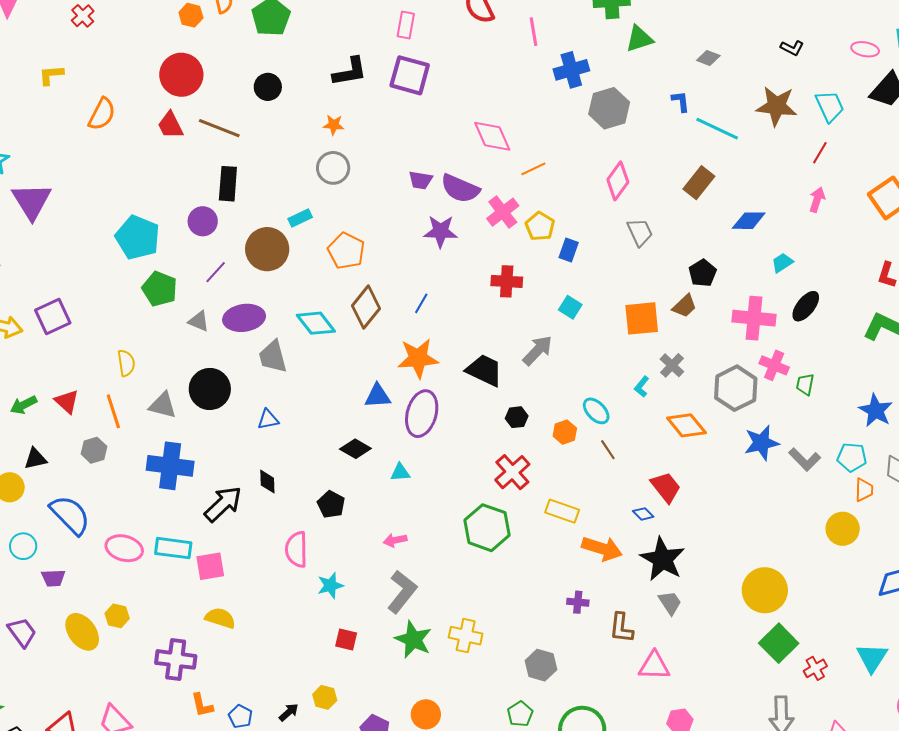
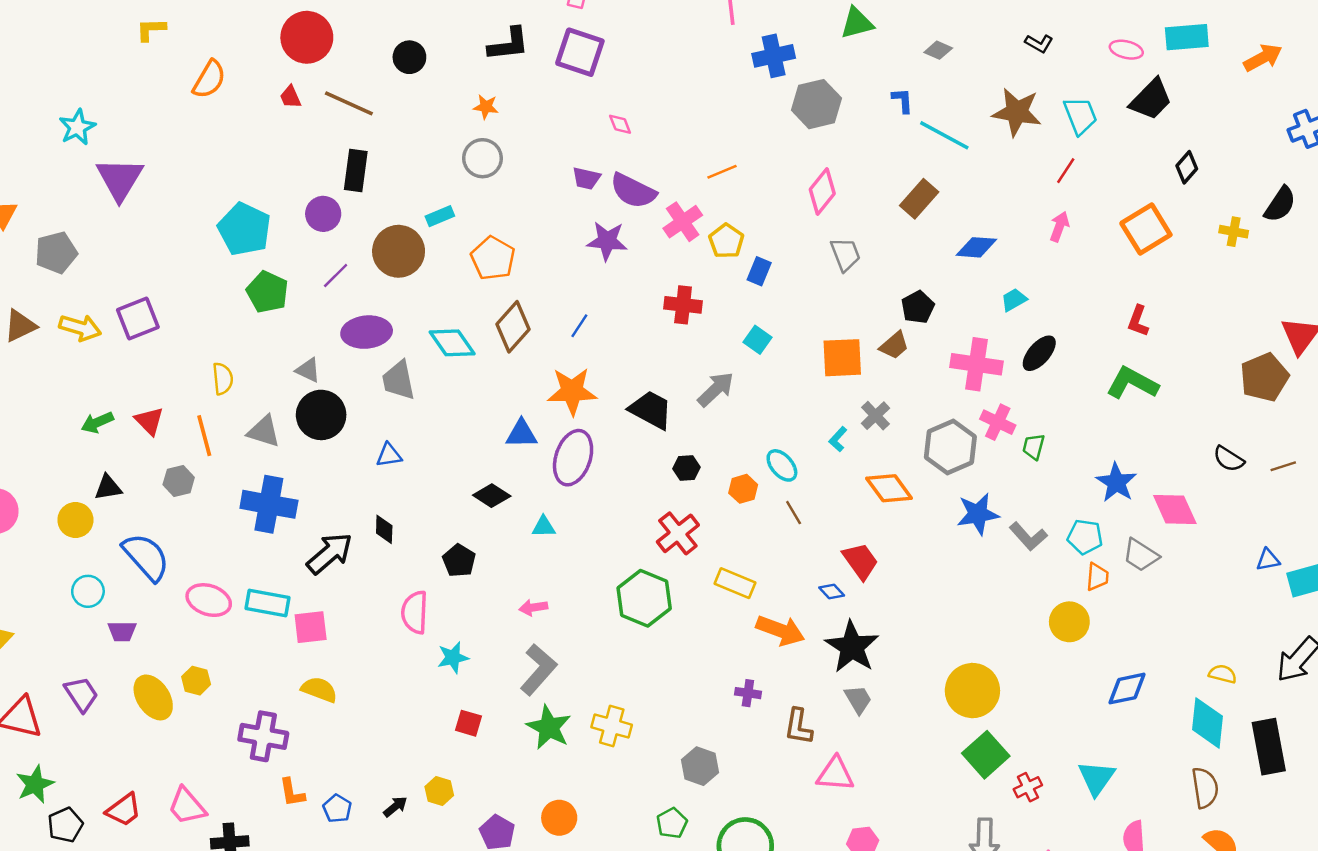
red trapezoid: (170, 125) -> (290, 97), size x0.7
pink diamond: (492, 136) -> (620, 124), moved, size x0.5
gray triangle: (199, 321) -> (308, 370), moved

